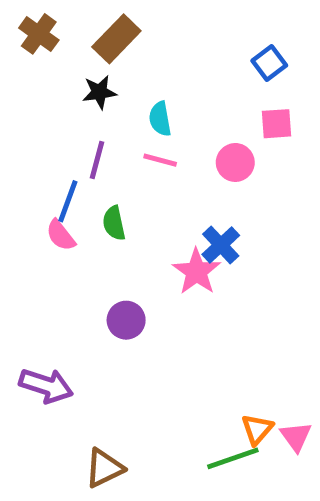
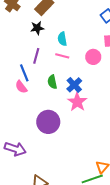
blue line: (68, 201) -> (24, 73), turned -42
green semicircle: (114, 223) -> (52, 82), moved
blue cross: (221, 245) -> (74, 85), moved
purple circle: (126, 320) -> (48, 122), size x1.5

